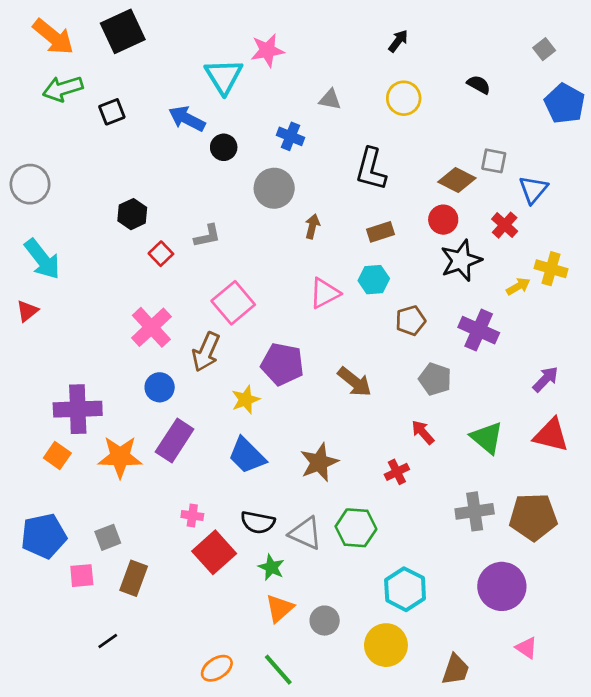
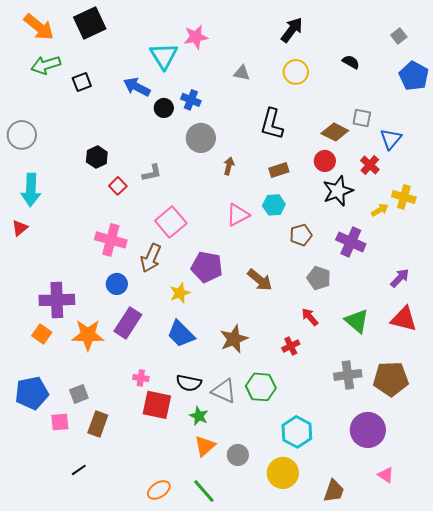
black arrow: (398, 41) -> (292, 30), size x1.5
blue cross: (290, 136) -> (191, 100), moved
cyan arrow: (42, 259) -> (31, 190), turned 40
pink cross: (151, 327) -> (111, 240), turned -32
red square: (214, 552) -> (157, 405), turned -36

